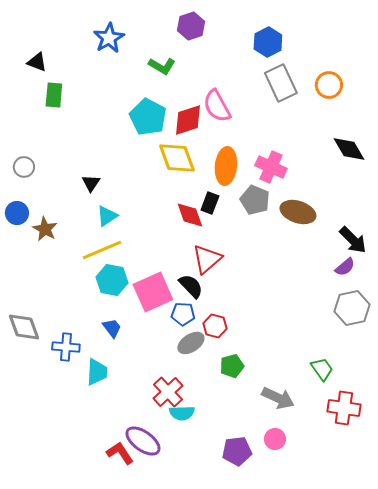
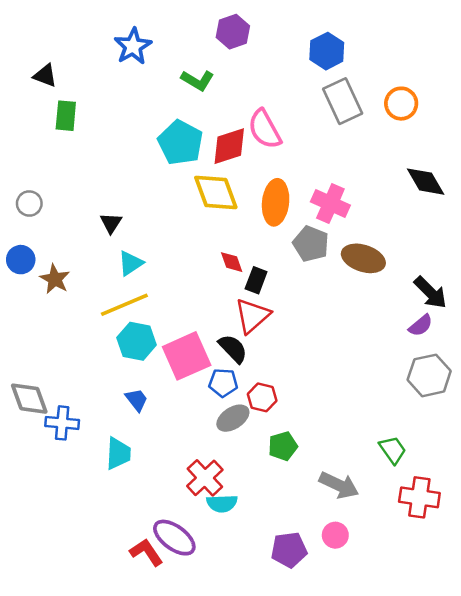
black rectangle: (210, 203) -> (256, 280), moved
red diamond: (190, 215) -> (232, 262), size x0.7
blue cross: (66, 347) -> (62, 423), moved

